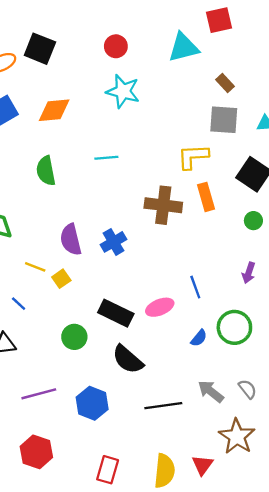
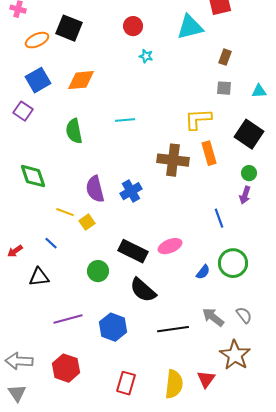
brown rectangle: (225, 83) -> (225, 57), turned 63
cyan star: (123, 91) -> (146, 56), moved, size x0.5
gray square: (224, 120) -> (224, 88), size x0.6
purple arrow: (249, 273) -> (245, 195), moved
blue line: (195, 287) -> (219, 218), moved

